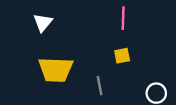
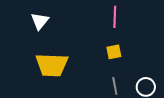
gray line: (100, 86) -> (115, 86), moved

